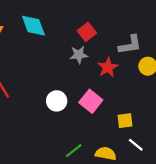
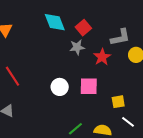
cyan diamond: (33, 26) -> (55, 22), moved
pink square: (91, 101) -> (89, 86), turned -36

